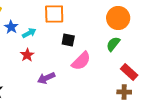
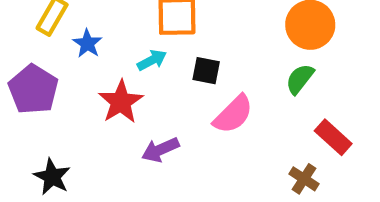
cyan arrow: (29, 33) -> (152, 60), moved
red star: (27, 55) -> (121, 102), size x1.5
brown cross: (124, 92) -> (304, 179), moved, turned 32

